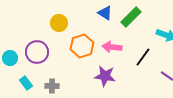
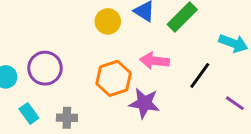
yellow circle: (59, 23) -> (108, 21), moved
orange hexagon: (82, 46) -> (114, 78), moved

